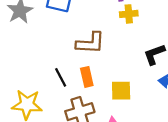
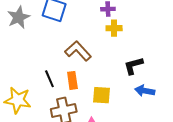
brown L-shape: (90, 43) -> (78, 51), turned -140

